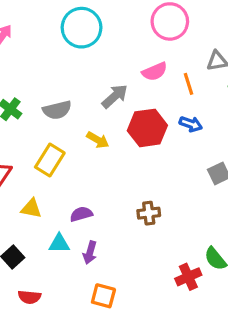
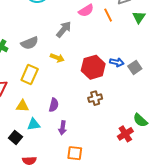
blue arrow: (191, 124) -> (117, 62), moved
red hexagon: (147, 128) -> (93, 67), moved
purple semicircle: (81, 214) -> (54, 105), turned 128
cyan triangle: (59, 243) -> (34, 124), moved

